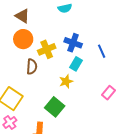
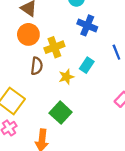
blue cross: (73, 43) -> (87, 25), moved
yellow star: (66, 81) -> (66, 77), moved

